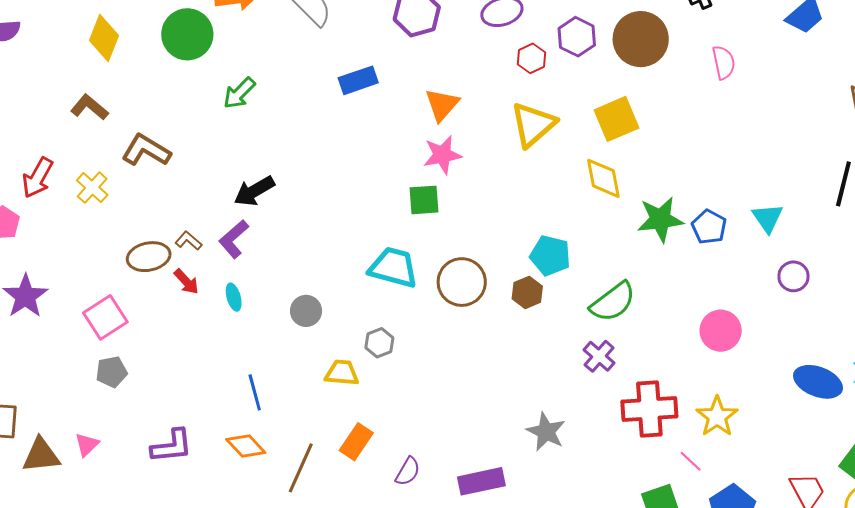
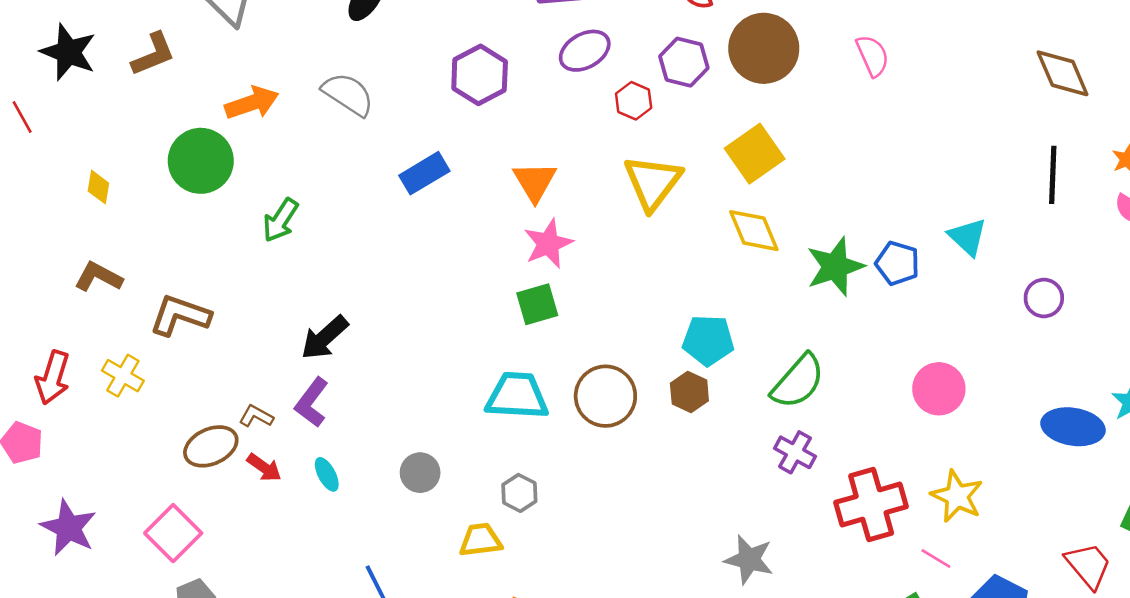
yellow diamond: (104, 38) -> (98, 187), size x0.6
purple circle: (793, 276) -> (1044, 298), moved

